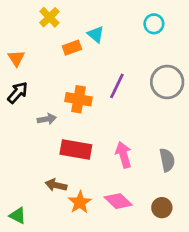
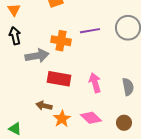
purple line: (117, 86) -> (90, 31), turned 54
black arrow: (18, 93) -> (15, 36), turned -54
gray arrow: (47, 119) -> (37, 56), size x1.6

